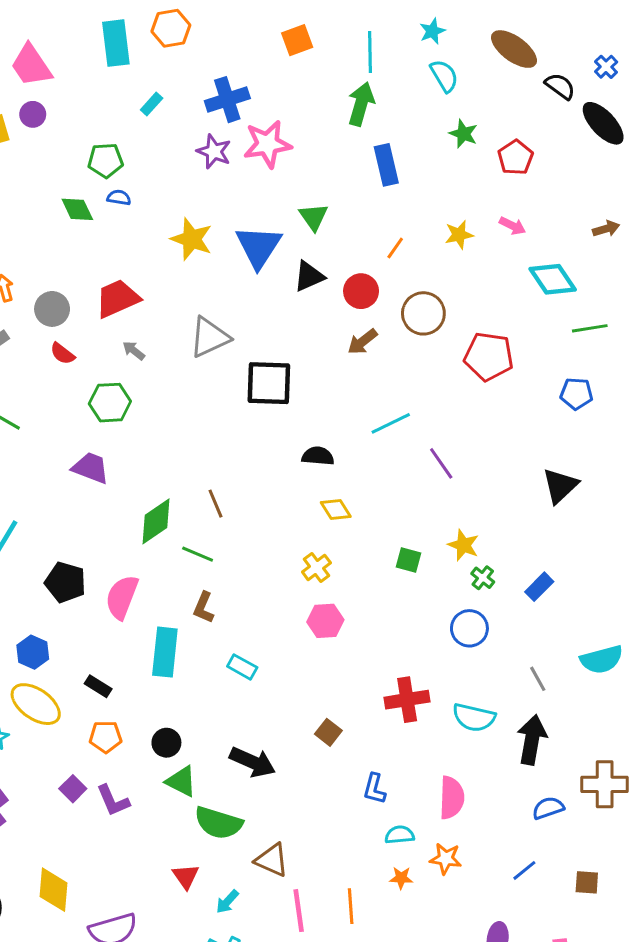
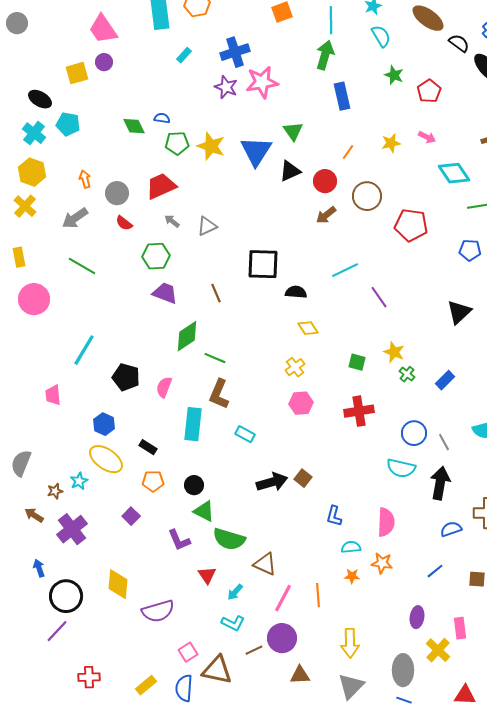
green pentagon: (106, 160) -> (177, 143), moved
gray triangle: (209, 337) -> (207, 226), moved, size x0.7
black square: (269, 383) -> (263, 264), moved
purple trapezoid: (91, 468) -> (165, 293), moved
brown line: (215, 504) -> (216, 293), moved
pink semicircle: (122, 597) -> (164, 387), size x0.7
brown L-shape: (204, 608) -> (219, 394), size x1.4
blue circle: (469, 628) -> (414, 433), moved
red cross: (407, 700) -> (359, 411), moved
black arrow: (253, 762) -> (272, 482), moved, turned -40
purple L-shape: (113, 801) -> (179, 540), moved
pink line: (299, 911) -> (283, 598), turned 36

